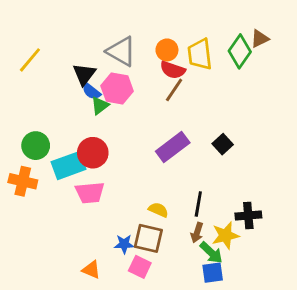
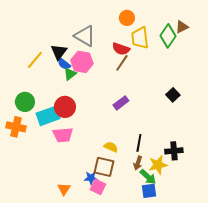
orange circle: (167, 50) -> (127, 18), moved
yellow line: (30, 60) -> (35, 60), moved
black square: (223, 144) -> (173, 95), moved
purple rectangle: (173, 147) -> (121, 103), size x0.7
blue star: (124, 244) -> (91, 178), moved
orange triangle: (91, 270) -> (64, 189), turned 40

